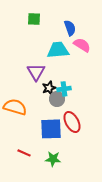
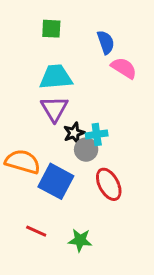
cyan trapezoid: (58, 50) -> (56, 77), moved
blue square: (51, 129) -> (56, 181), moved, turned 30

